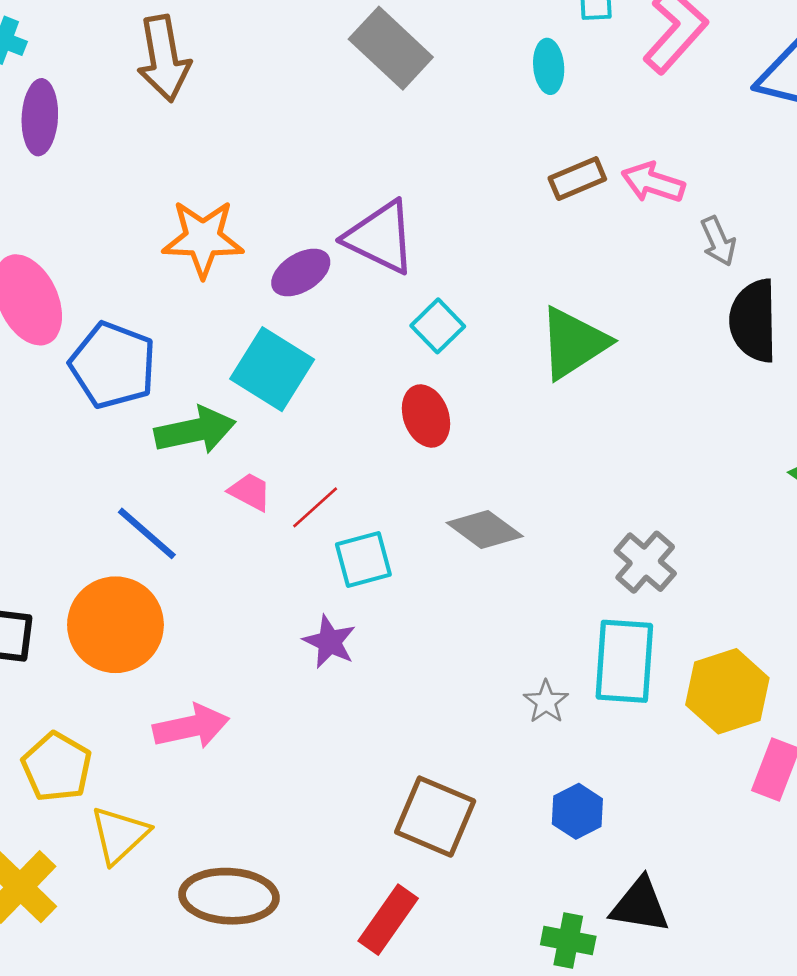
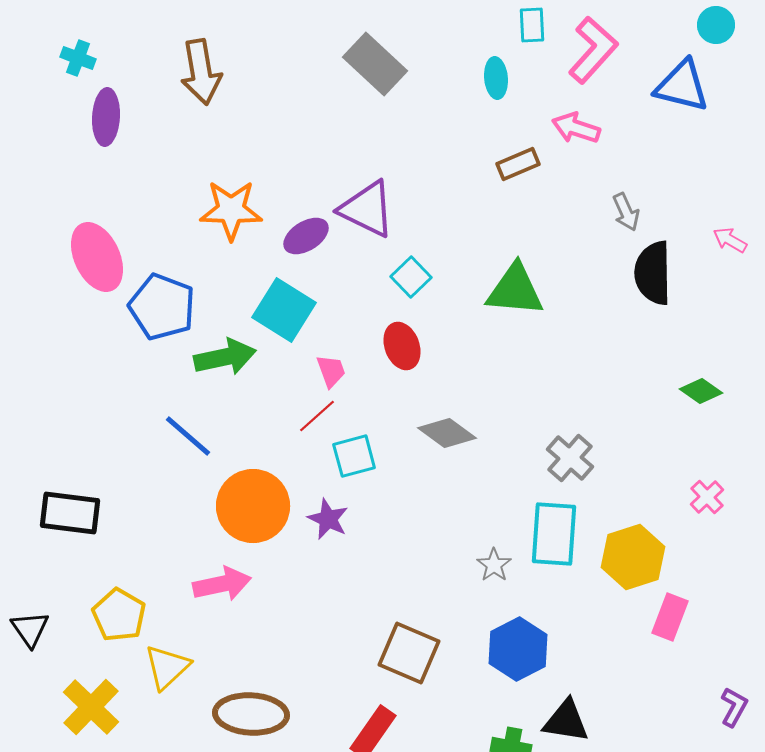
pink arrow: (653, 182) -> (576, 128), moved
green triangle: (573, 343) -> (515, 290), turned 38
pink trapezoid: (250, 492) -> (331, 371), moved, turned 42
orange circle: (115, 625) -> (253, 506), moved
blue hexagon: (577, 811) -> (518, 649), size x1.5

